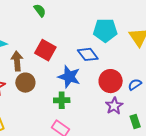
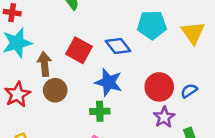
blue diamond: (88, 54) -> (118, 46), moved

